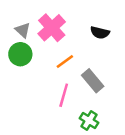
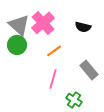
gray triangle: (23, 30) -> (19, 25), size x1.6
gray rectangle: (93, 81) -> (89, 70), moved

